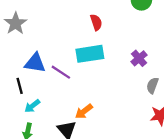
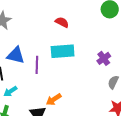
red semicircle: (96, 22) -> (62, 22), moved, turned -48
purple line: (61, 72) -> (37, 65), turned 54

